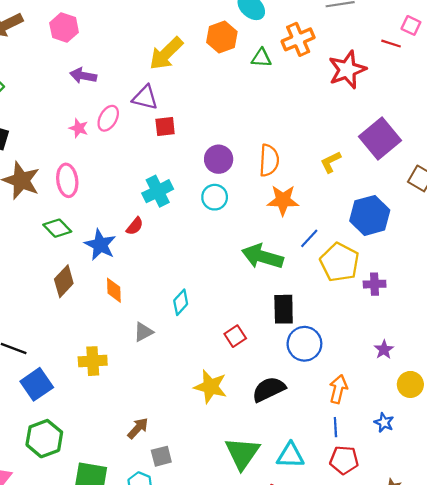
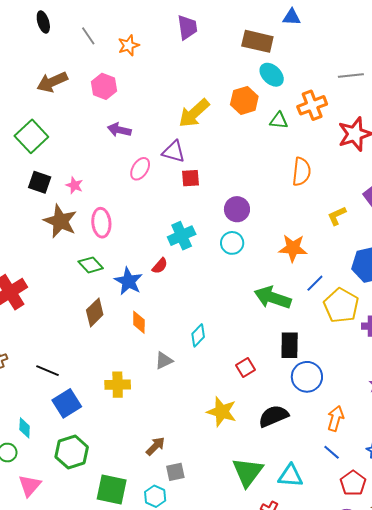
pink star: (79, 128) -> (74, 185), moved
orange semicircle: (269, 160) -> (301, 172), moved
blue line: (335, 427) -> (332, 452), turned -48
red pentagon: (344, 460) -> (353, 483), moved, turned 30

